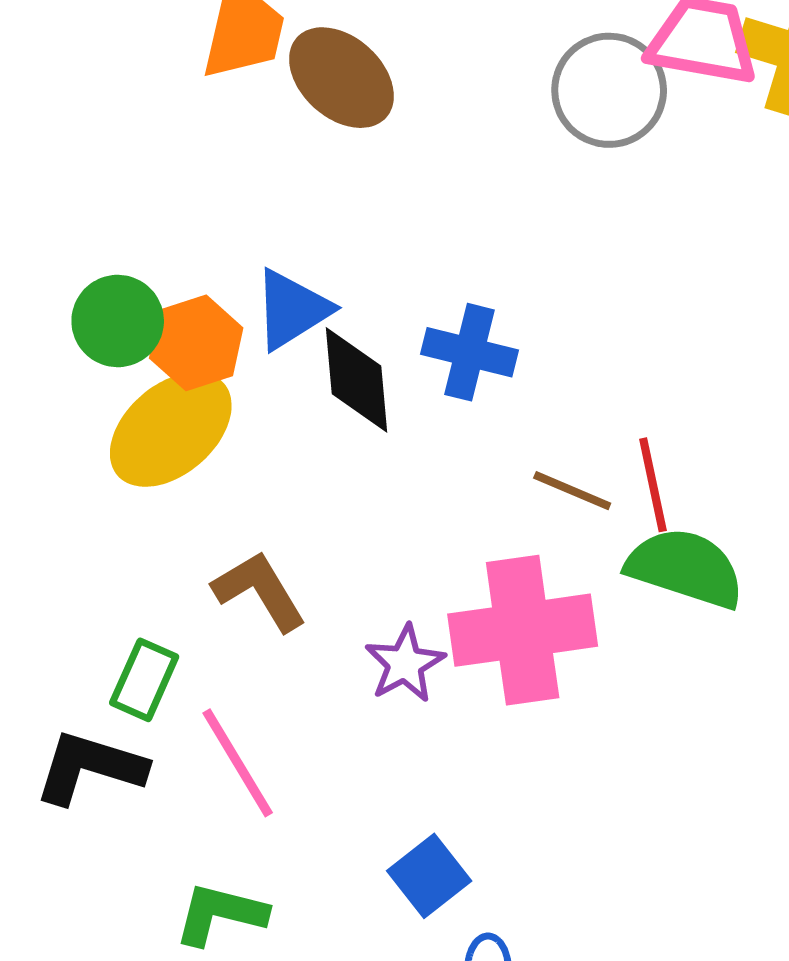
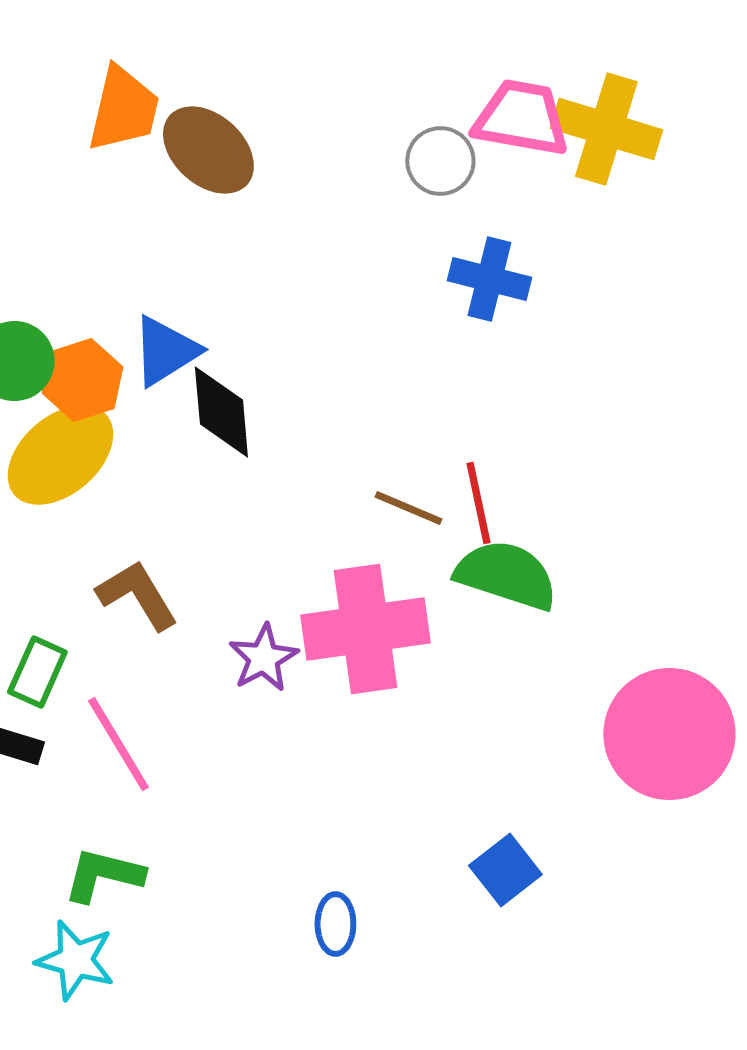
gray circle: (609, 90) -> (440, 161), size x0.7
blue cross: (470, 352) -> (489, 279), moved
blue square: (429, 876) -> (505, 870), moved

